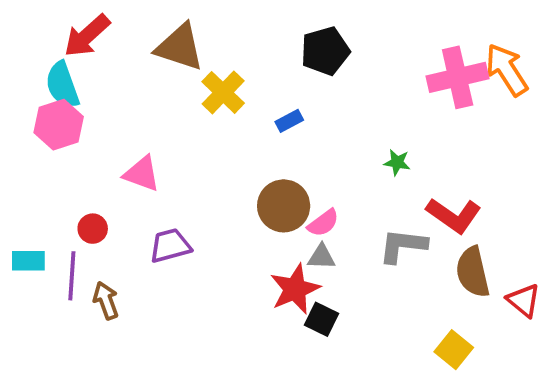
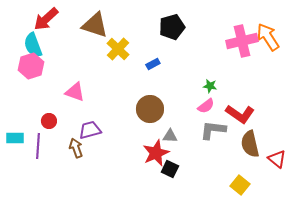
pink semicircle: (323, 223) -> (206, 106), moved
brown arrow: (106, 300) -> (76, 148), moved

